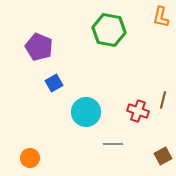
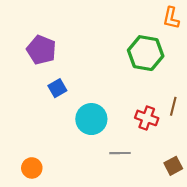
green hexagon: (109, 30) -> (146, 53), moved

